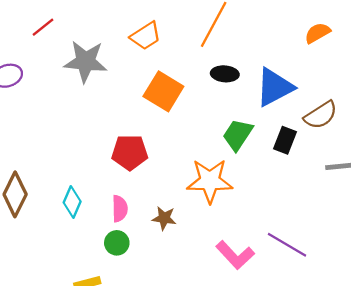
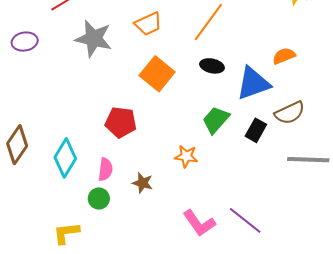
orange semicircle: (317, 33) -> (284, 56), moved
orange star: (210, 181) -> (186, 156), size x0.6
cyan diamond: (72, 202) -> (65, 158), size x1.4

